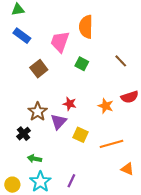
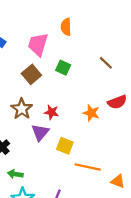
orange semicircle: (86, 27) -> (66, 27), size x0.7
brown square: (39, 69) -> (31, 74), moved
brown star: (38, 112) -> (22, 109), moved
orange line: (111, 144) -> (88, 167), moved, turned 30

